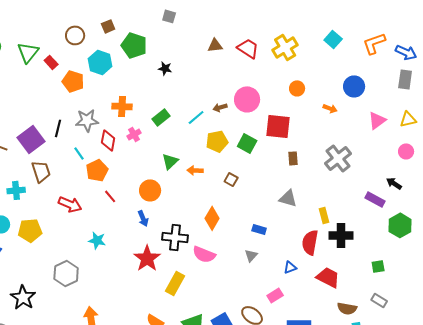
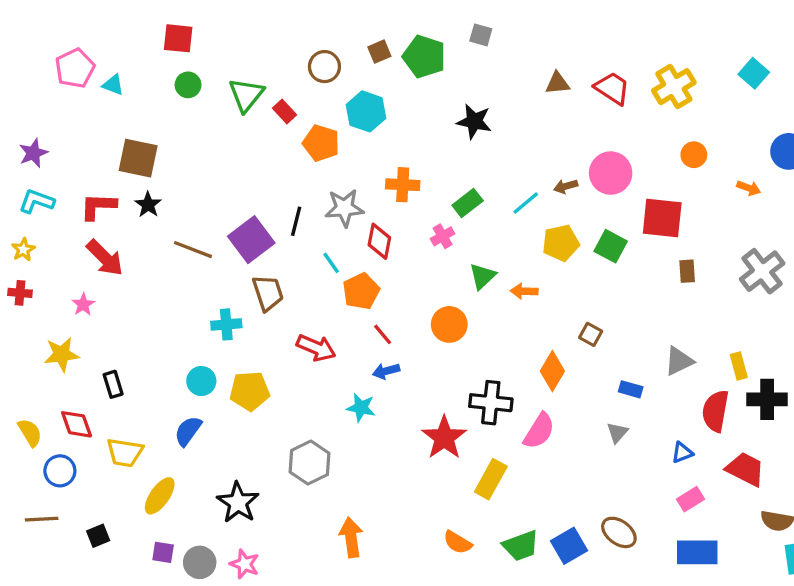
green pentagon: (134, 45) -> (424, 57), moved
black star: (165, 68) -> (474, 121), size x1.5
pink cross: (134, 134) -> (443, 236), moved
brown square: (231, 179) -> (591, 334), moved
gray triangle: (288, 198) -> (679, 361), moved, turned -42
blue arrow: (143, 218) -> (386, 371), moved, turned 98
pink semicircle: (204, 254) -> (539, 431), turned -80
pink rectangle: (275, 295) -> (690, 499), moved

